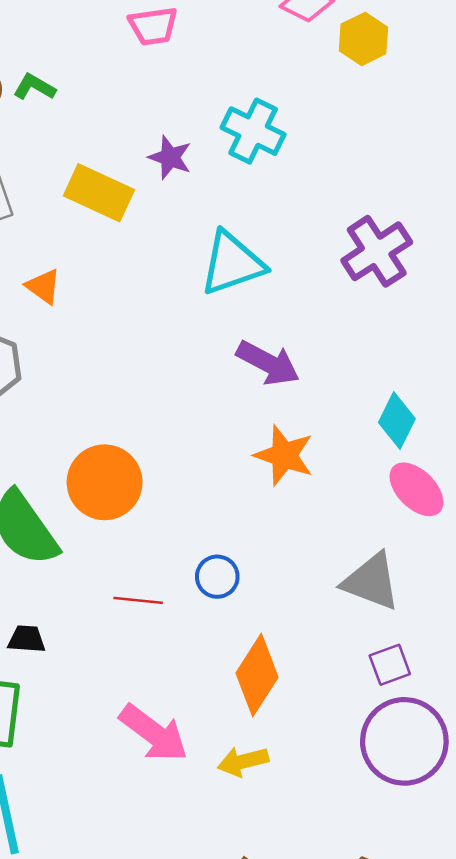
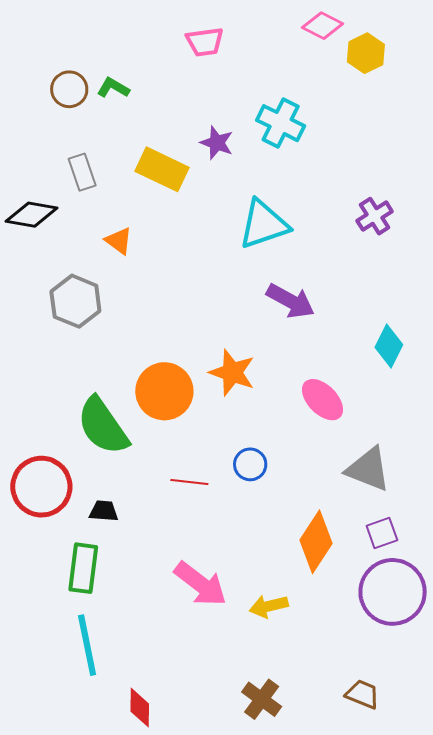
purple cross: (377, 251) -> (375, 216), size x0.7
orange star: (284, 455) -> (232, 373), moved
pink ellipse: (416, 489) -> (323, 400), moved
orange diamond: (257, 675) -> (316, 542), moved

